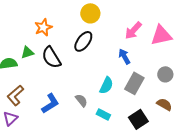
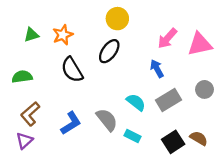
green triangle: (27, 52) -> (31, 35), moved
gray rectangle: (134, 83) -> (168, 100), turned 30
cyan semicircle: (106, 85) -> (136, 102), turned -78
gray semicircle: (81, 100) -> (107, 120), size x1.5
brown semicircle: (164, 104) -> (199, 138), moved

